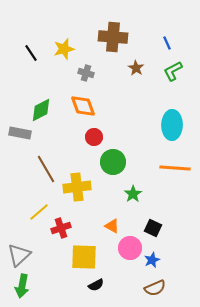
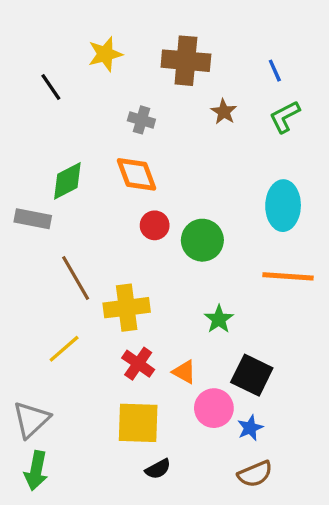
yellow star: (64, 49) -> (105, 54), moved
green circle: (113, 162) -> (202, 240), moved
red cross: (61, 228) -> (138, 364), moved, turned -36
black square: (153, 228) -> (252, 375), size x1.4

